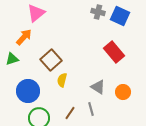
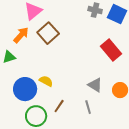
brown square: (51, 60) -> (48, 33), moved
yellow semicircle: (62, 80) -> (46, 81), moved, turned 104
brown line: (70, 113) -> (59, 106), moved

